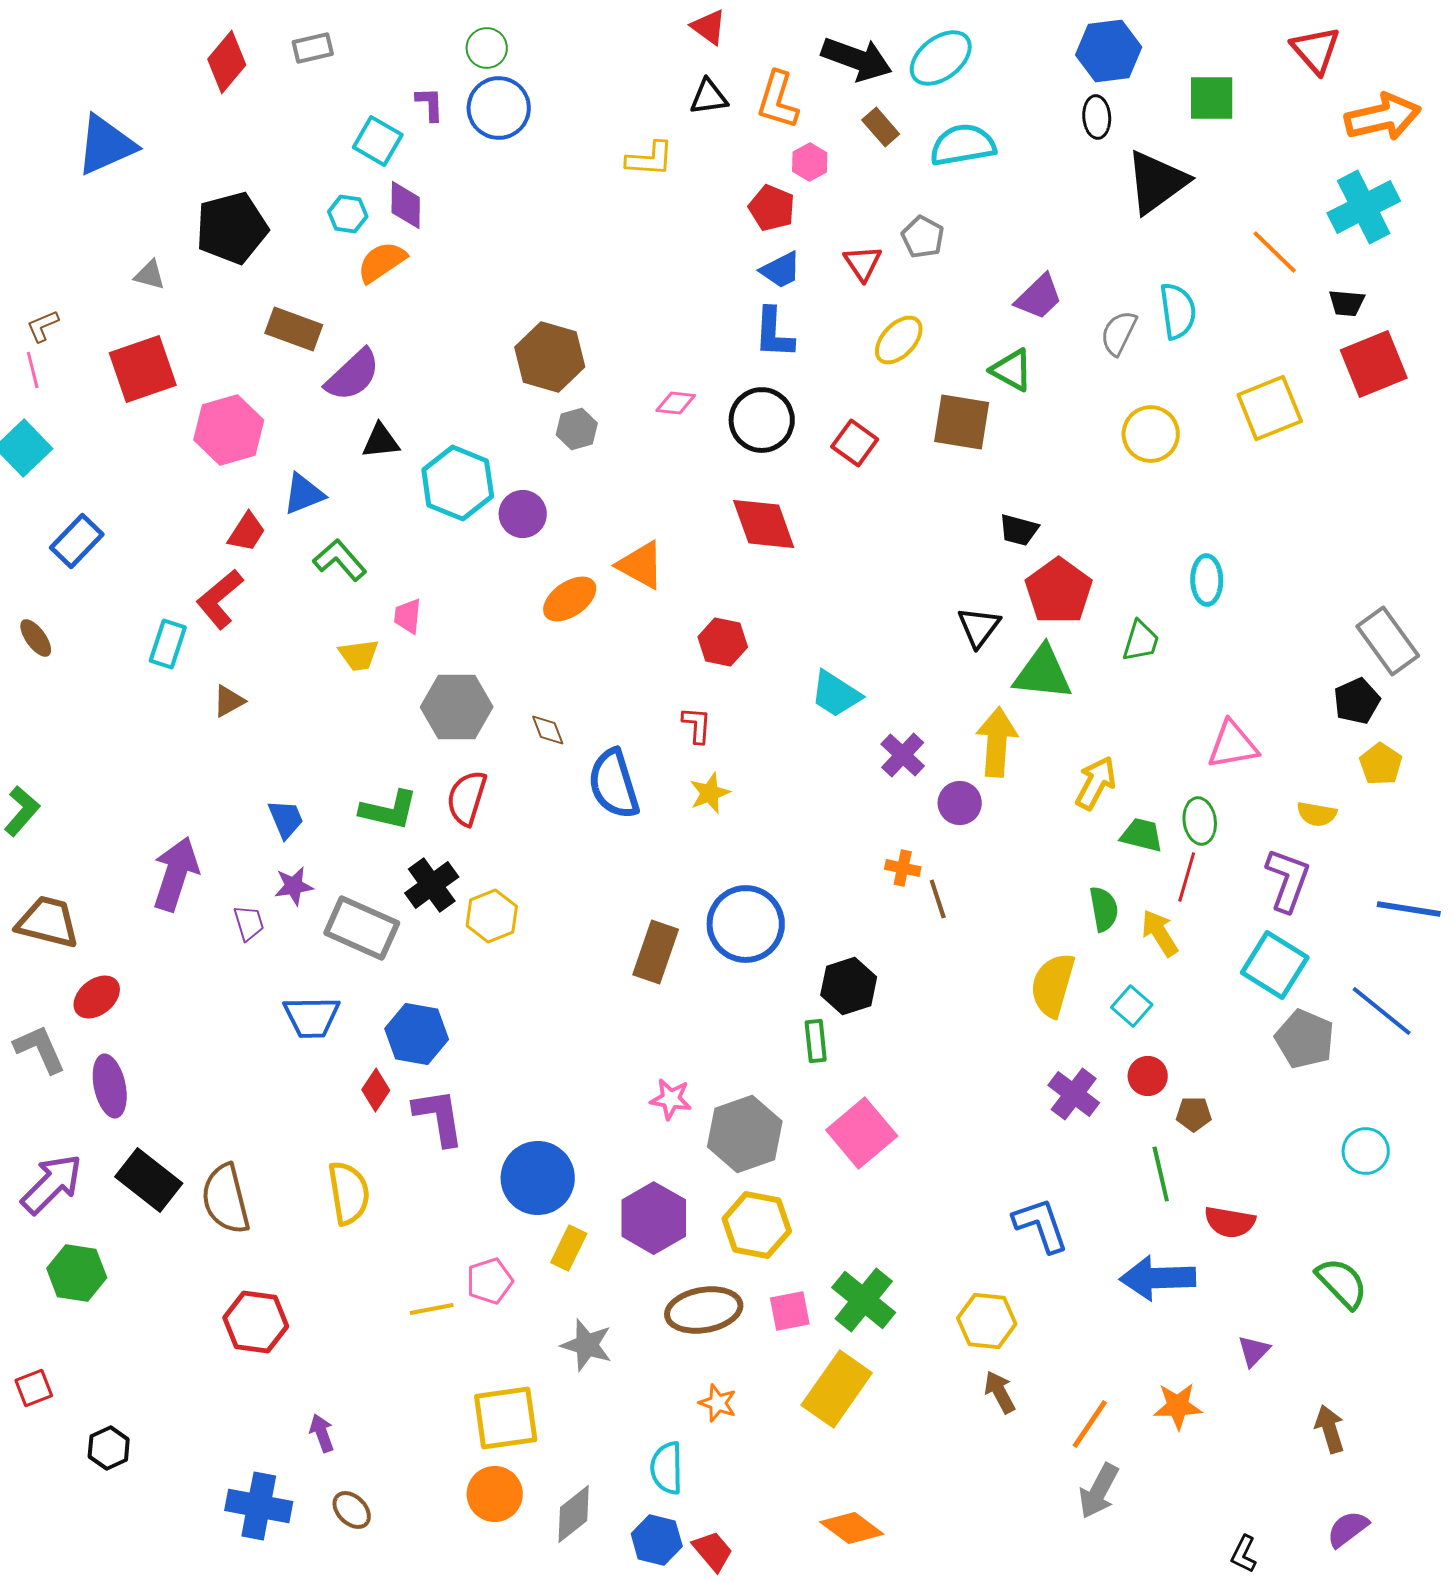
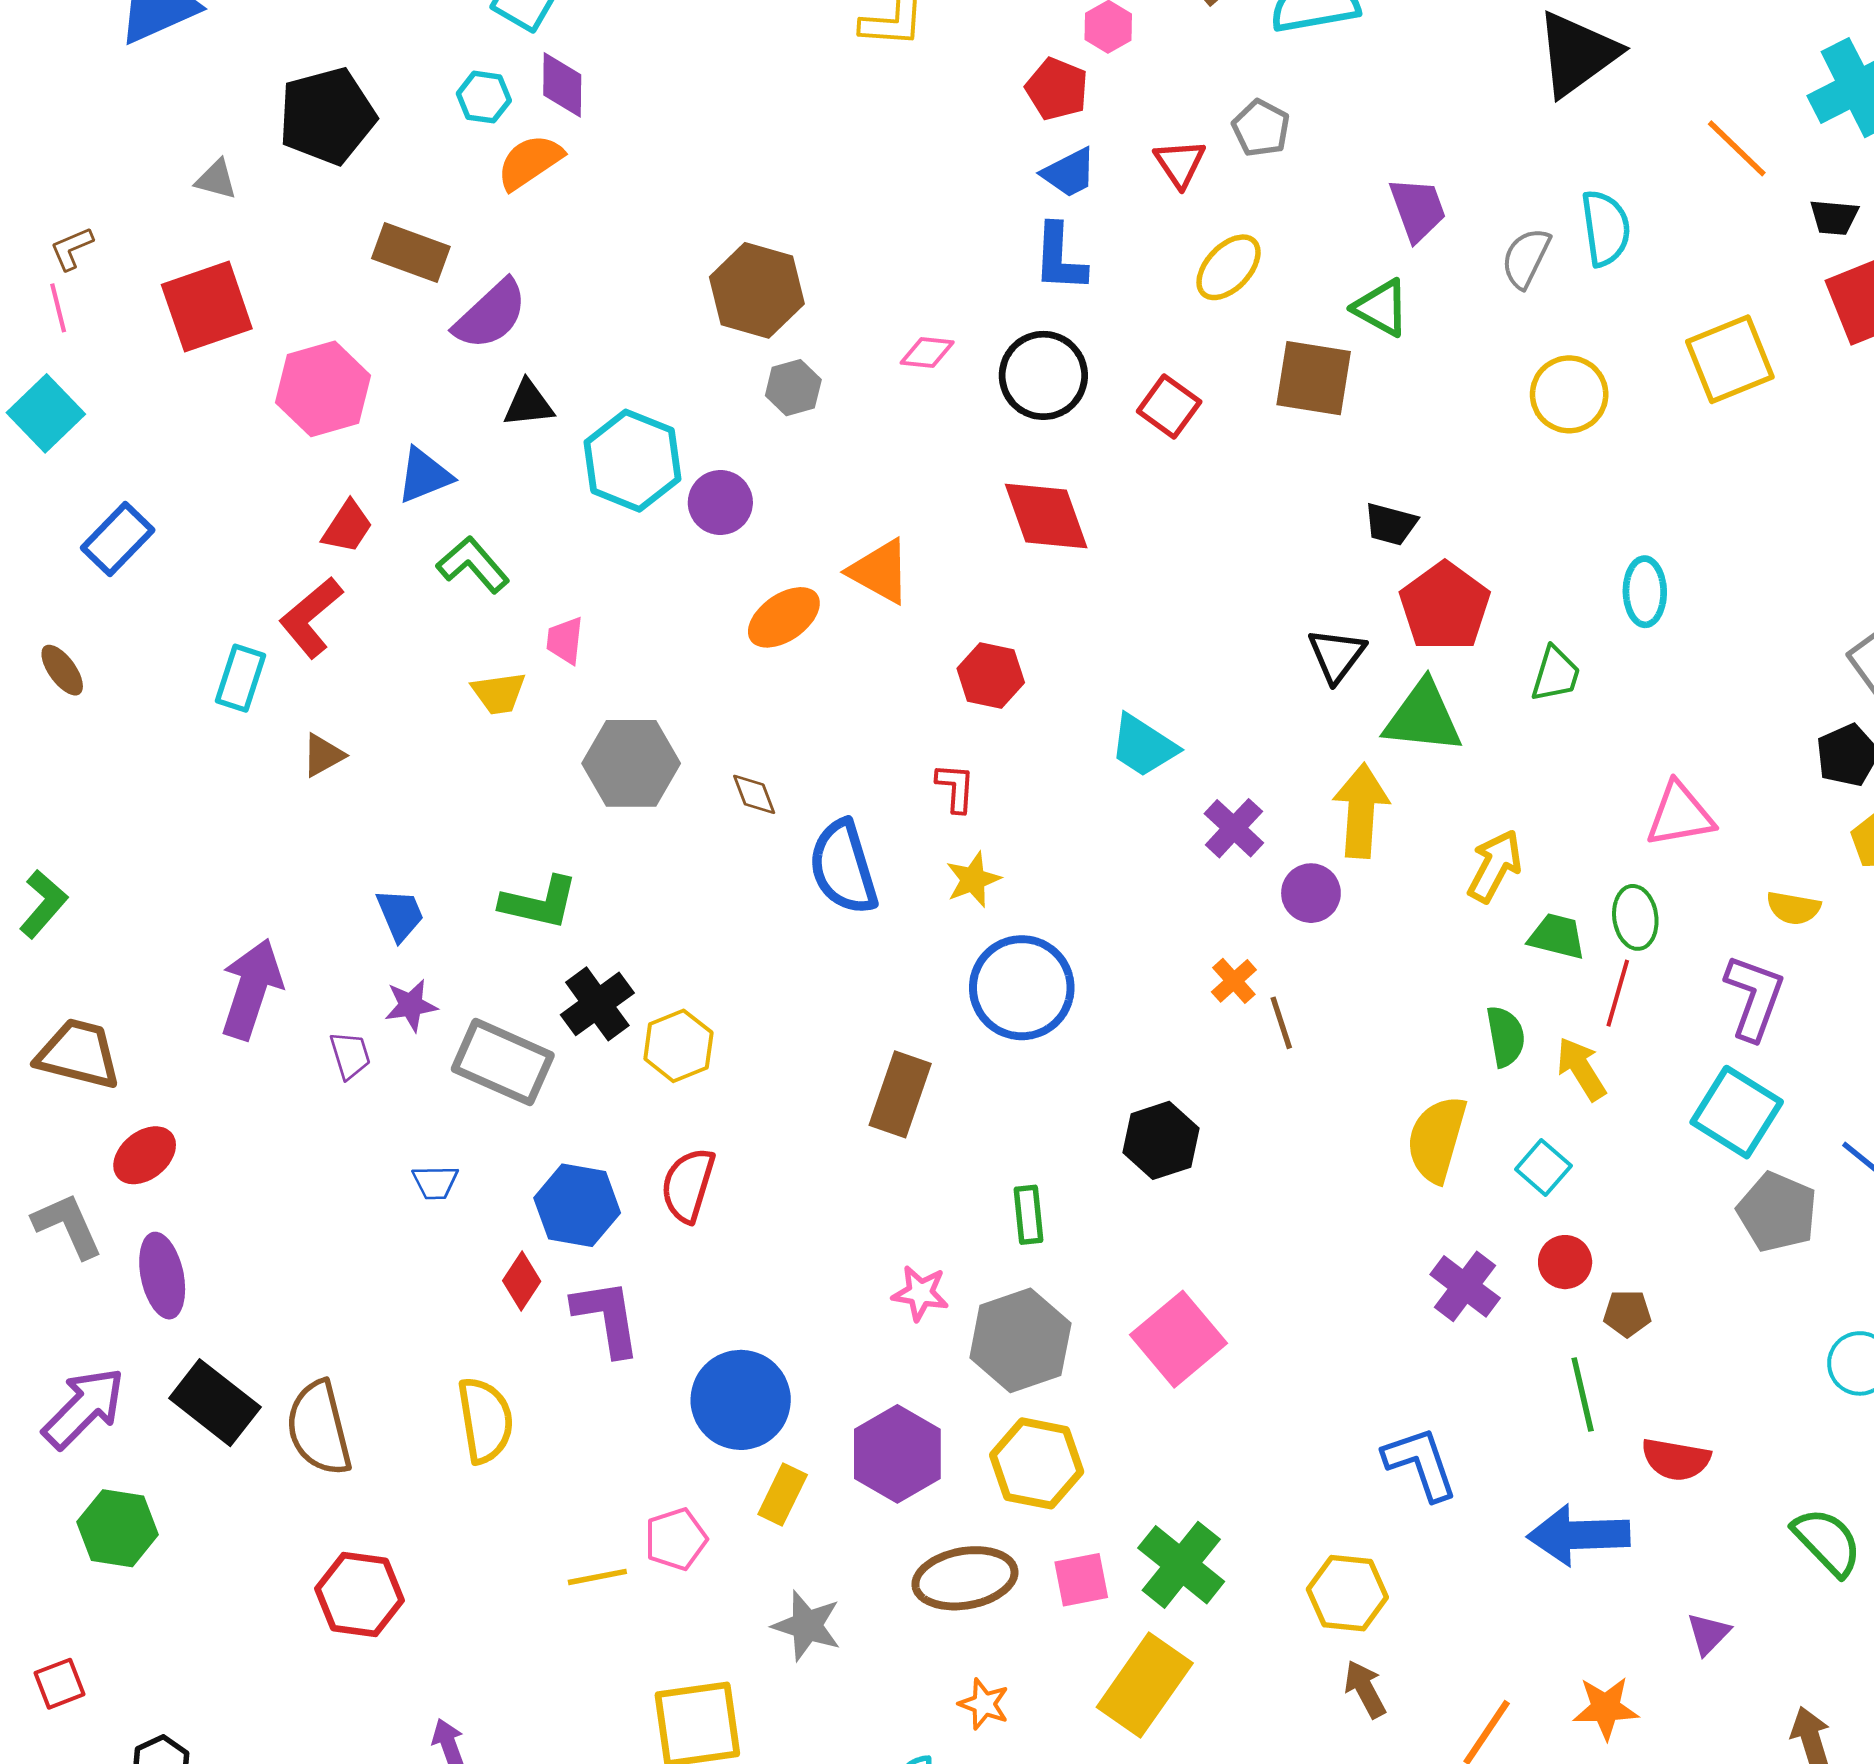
purple trapezoid: (1039, 297) -> (1418, 209), turned -66
red semicircle: (467, 798) -> (688, 1185), moved
orange cross: (903, 868) -> (1234, 981), turned 36
blue circle: (746, 924) -> (1022, 988), moved
blue trapezoid: (312, 1017) -> (435, 1182), size x0.6
green rectangle: (816, 1041) -> (1028, 1215), moved

